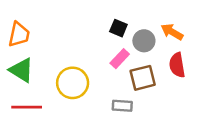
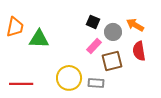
green triangle: (22, 70) -> (39, 39), moved, turned -30
yellow circle: (73, 83) -> (69, 78), moved

